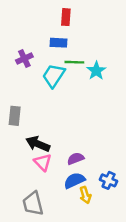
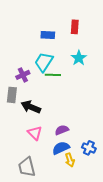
red rectangle: (66, 17) -> (75, 27), moved
purple cross: (24, 59) -> (23, 75), moved
green line: (74, 62) -> (53, 75), moved
black arrow: (38, 144) -> (31, 107), moved

